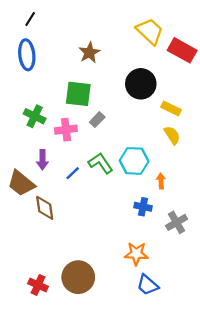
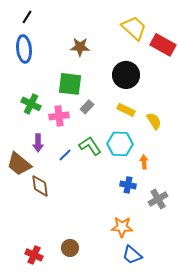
brown star: (89, 53) -> (80, 47), turned 30
yellow rectangle: (171, 108) -> (126, 110), moved
brown circle: (78, 277) -> (70, 248), size x0.6

